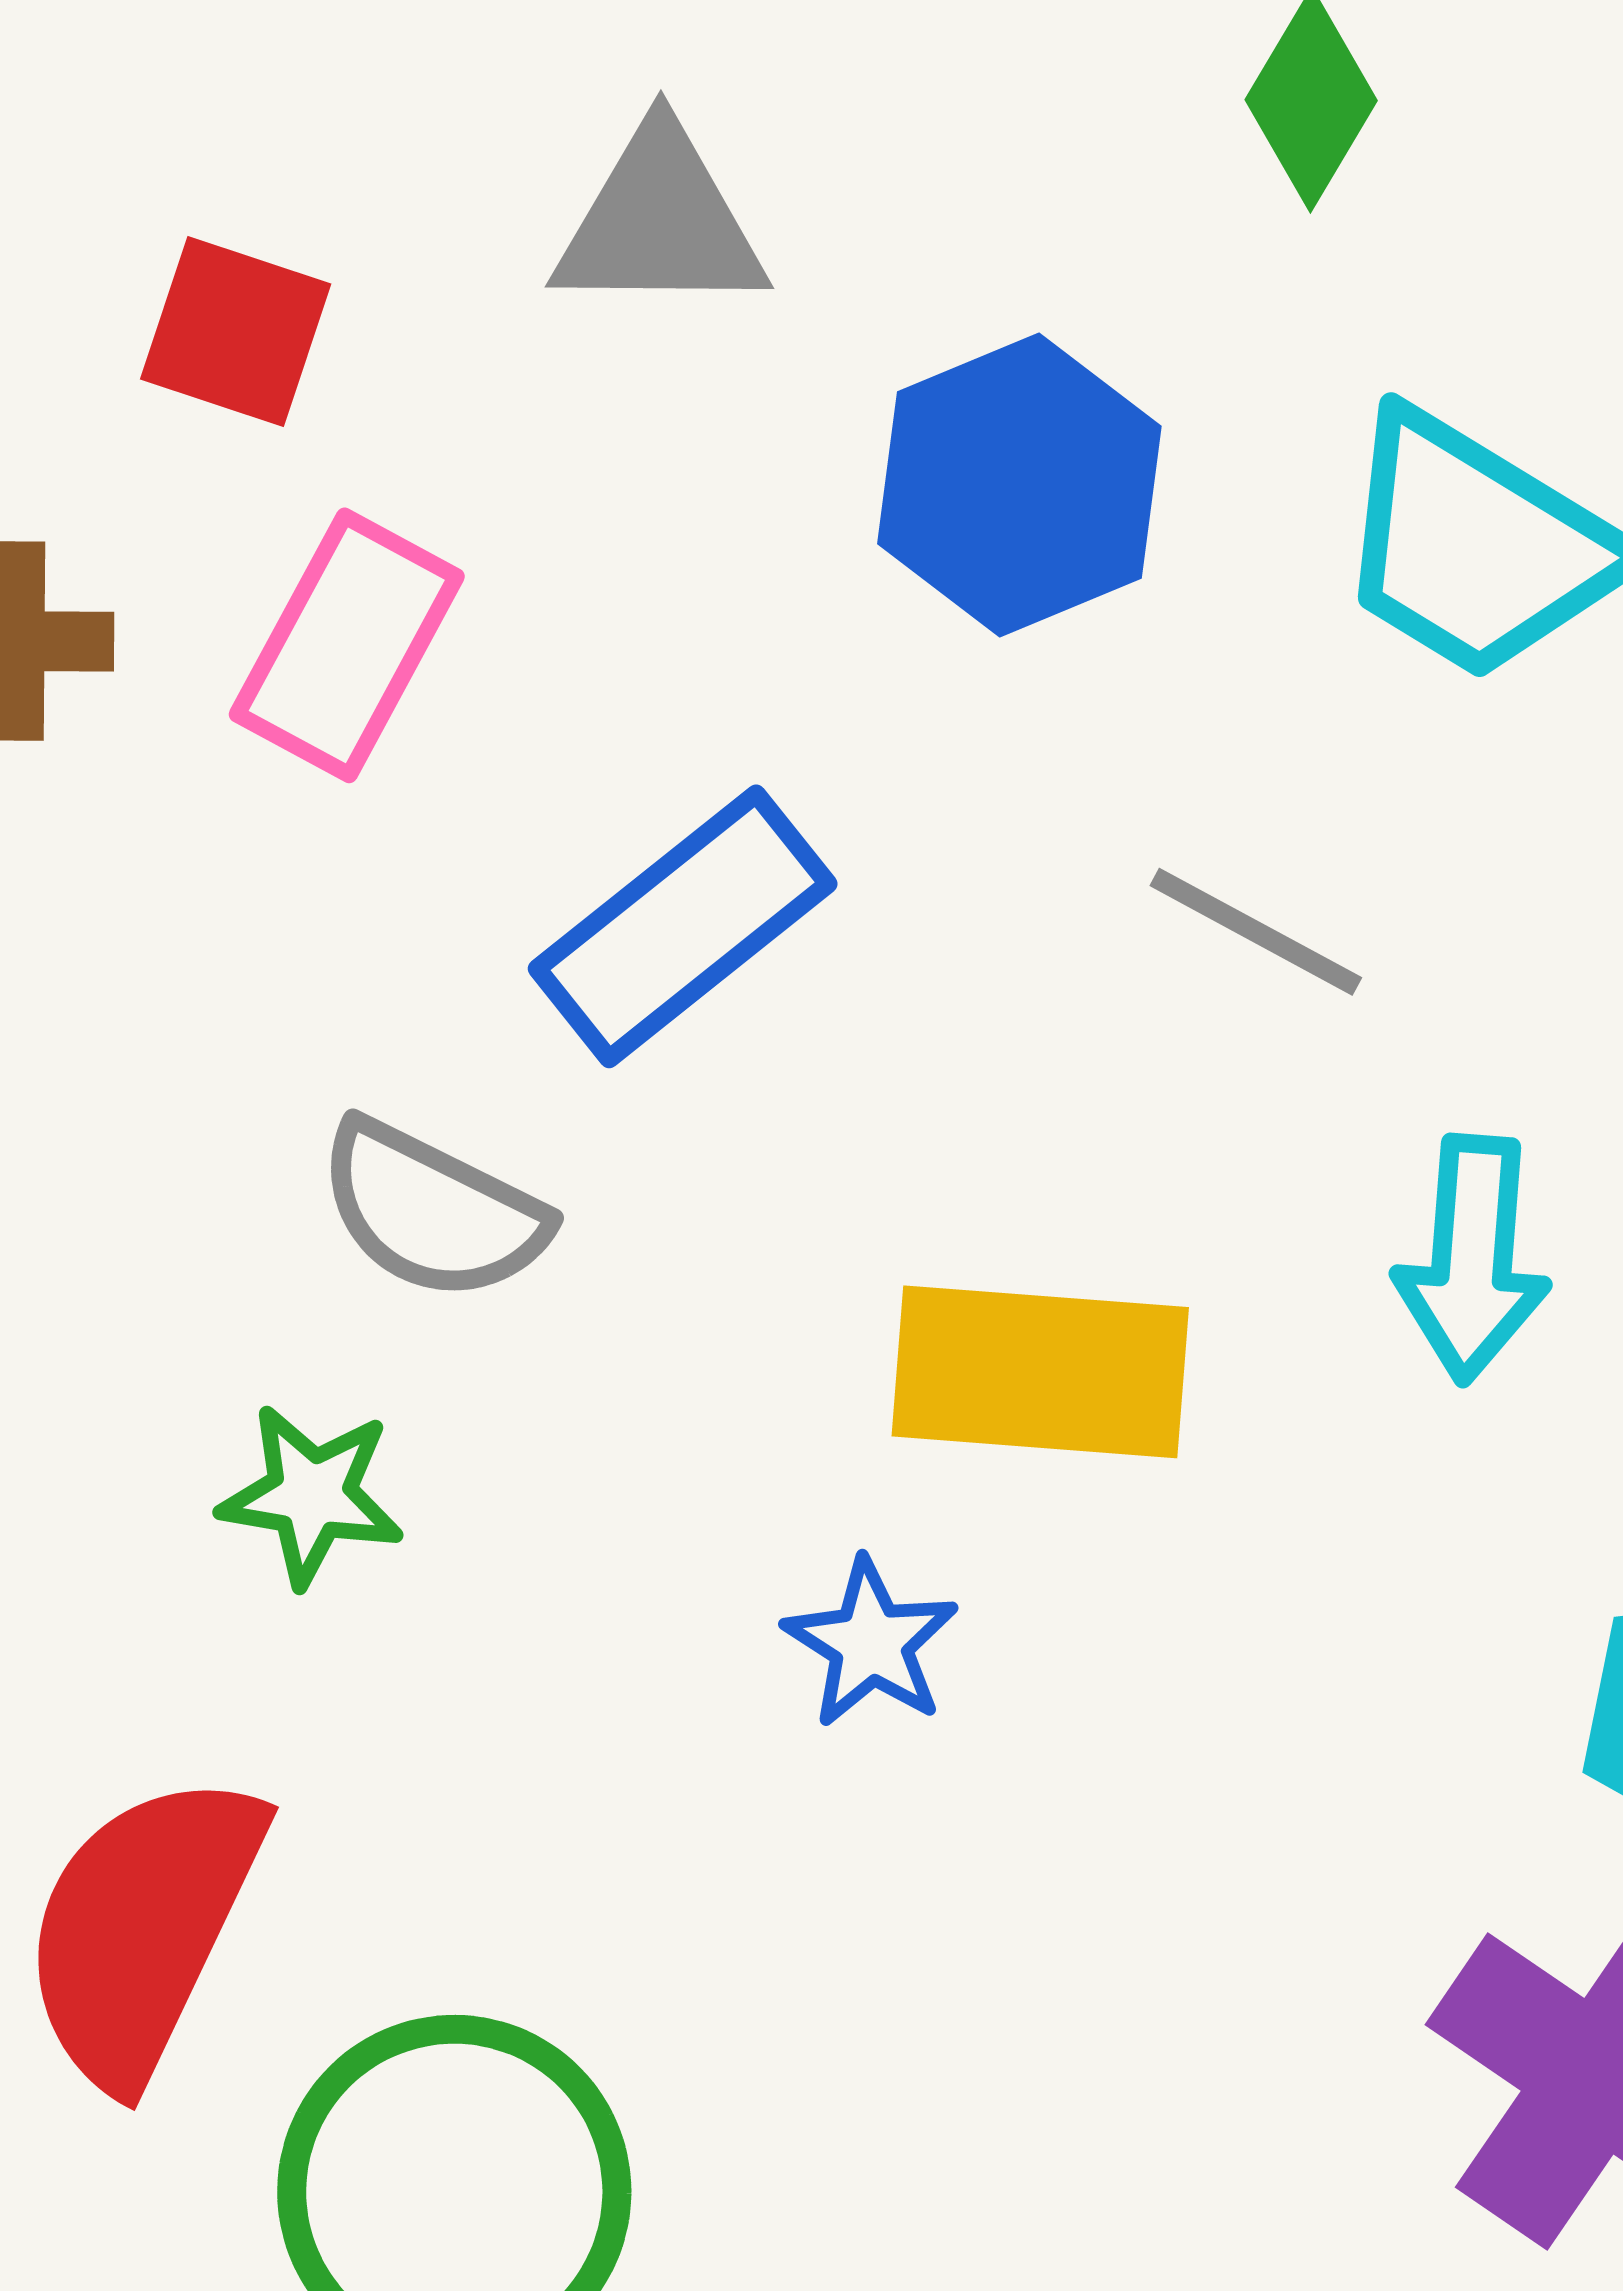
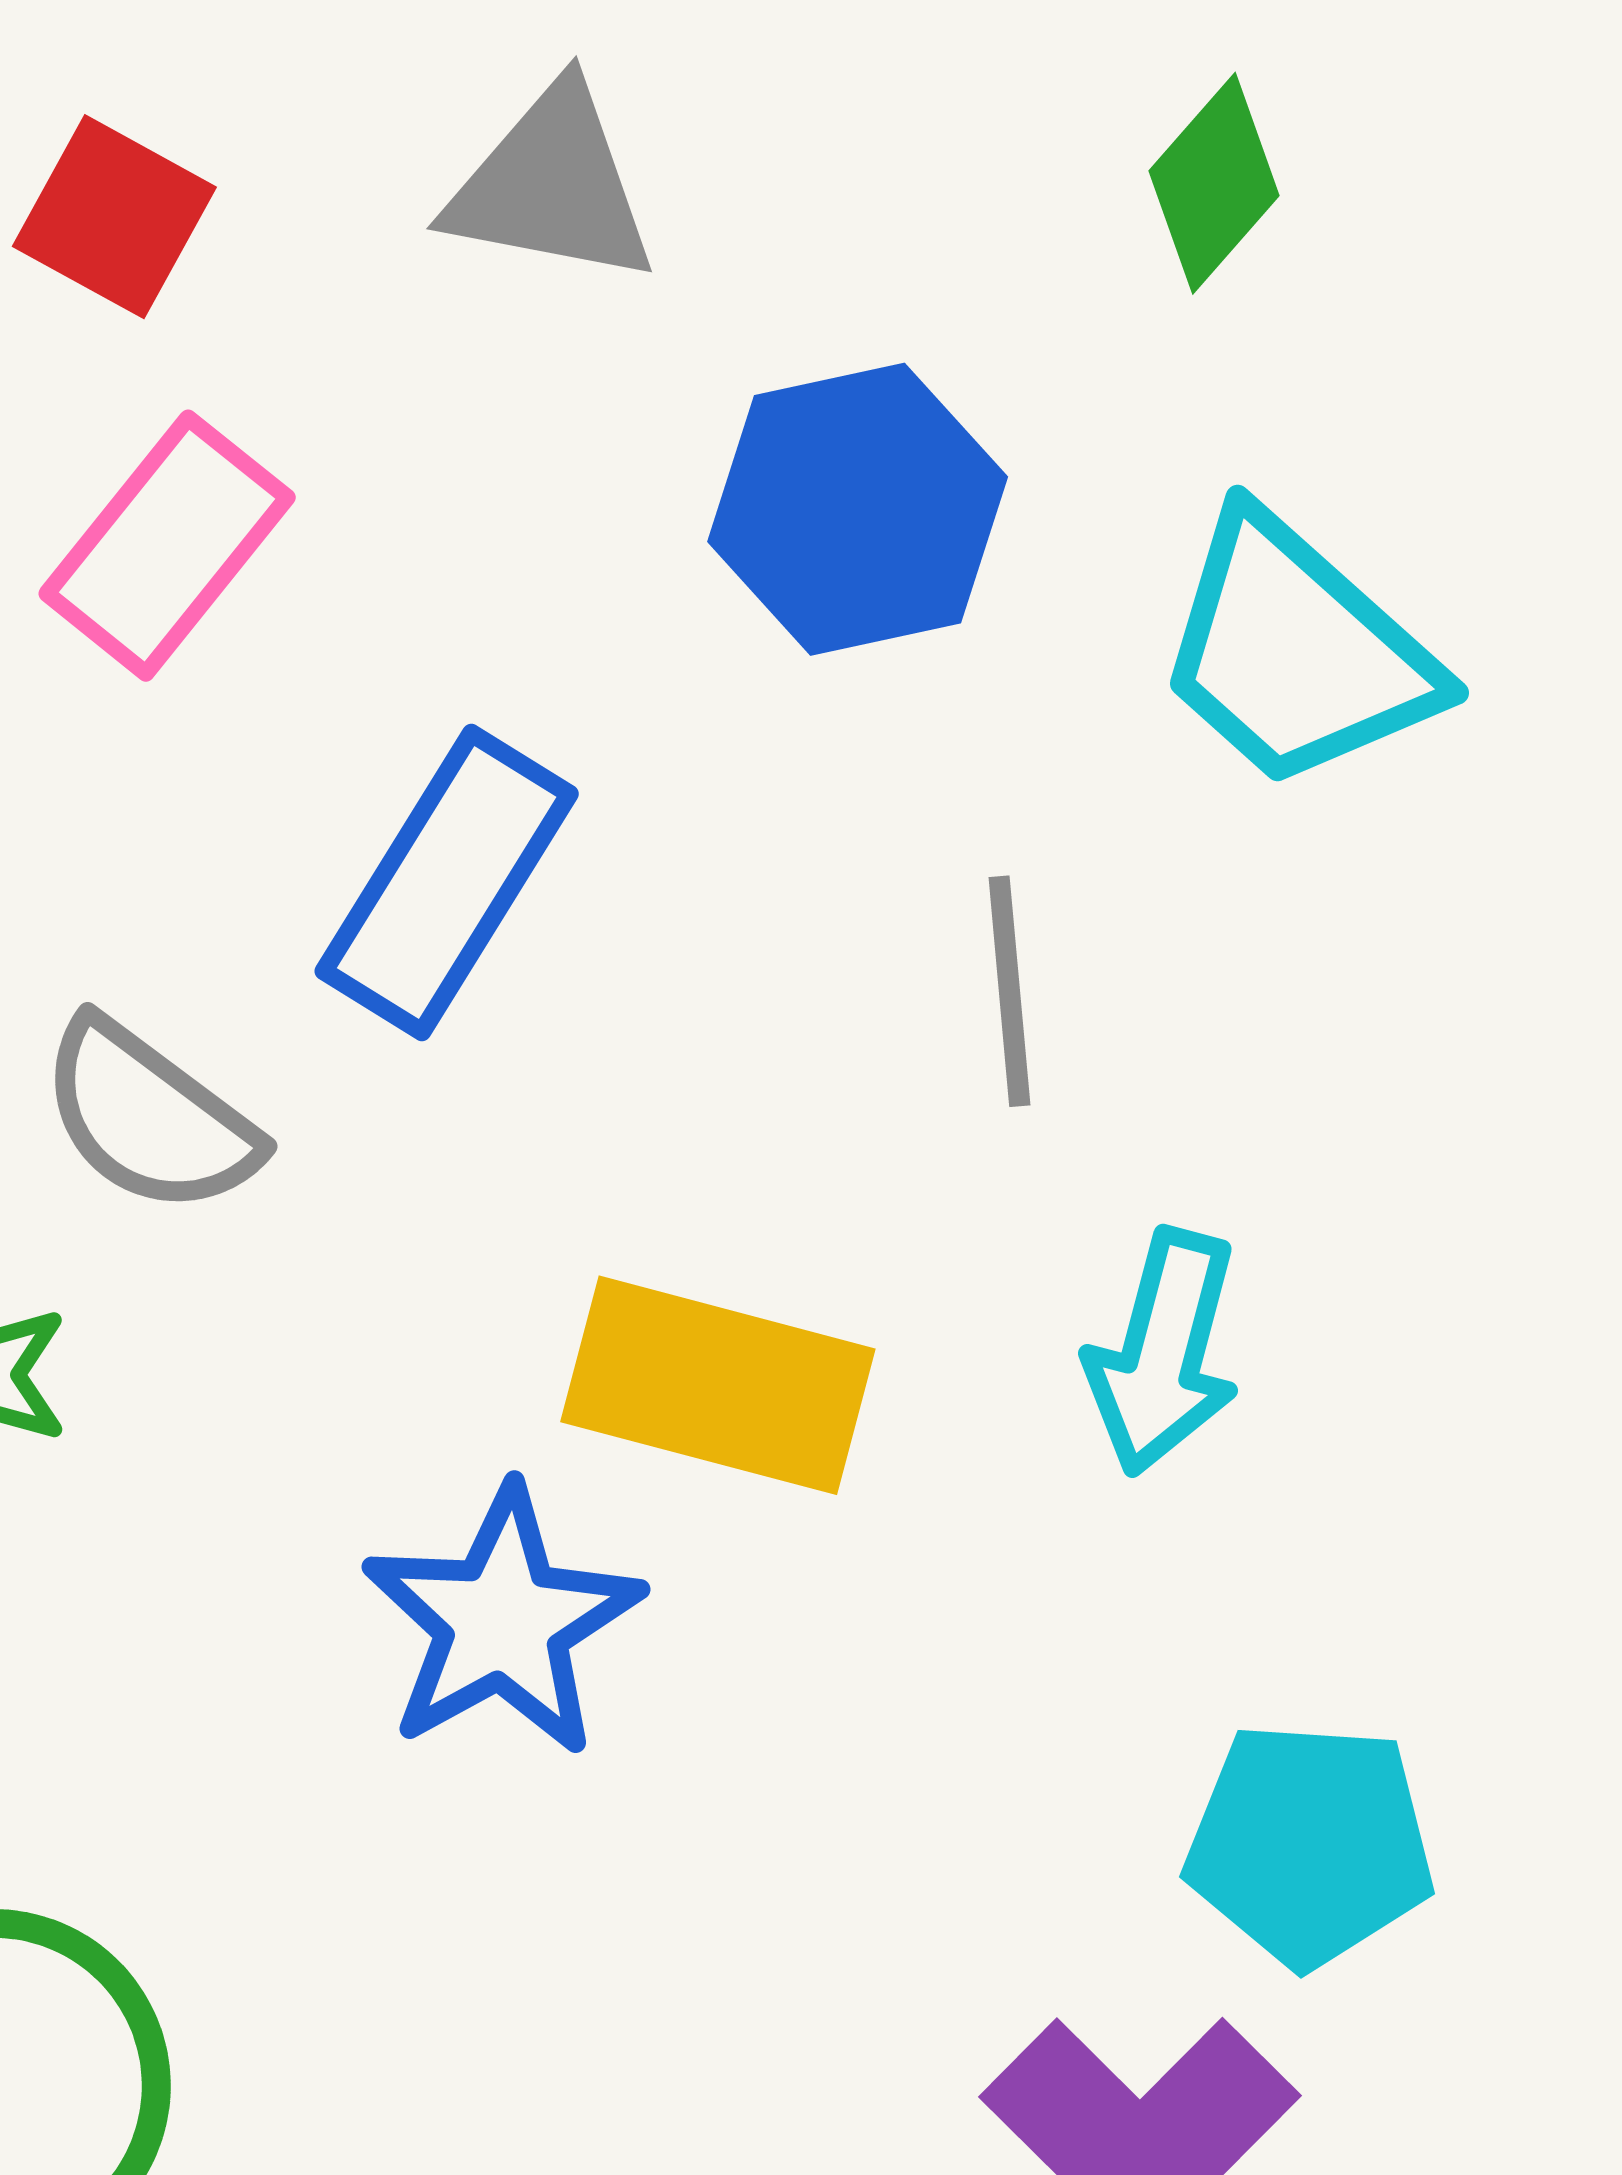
blue rectangle: (683, 926) -> (447, 882), turned -30
gray line: (1256, 932) -> (1009, 991), turned 46
blue star: (871, 1643) -> (502, 1622), size x1.6

